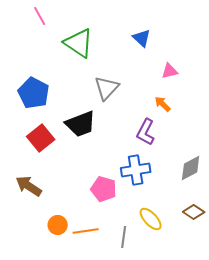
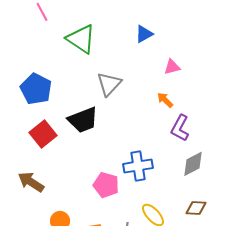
blue triangle: (142, 38) -> (144, 34), turned 48
purple L-shape: (146, 132) -> (180, 128), moved
brown diamond: (194, 212) -> (196, 208), turned -30

